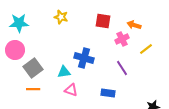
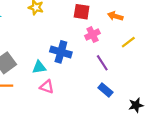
pink cross: (122, 39) -> (92, 35), moved
blue rectangle: (108, 93) -> (105, 90), moved, turned 32

